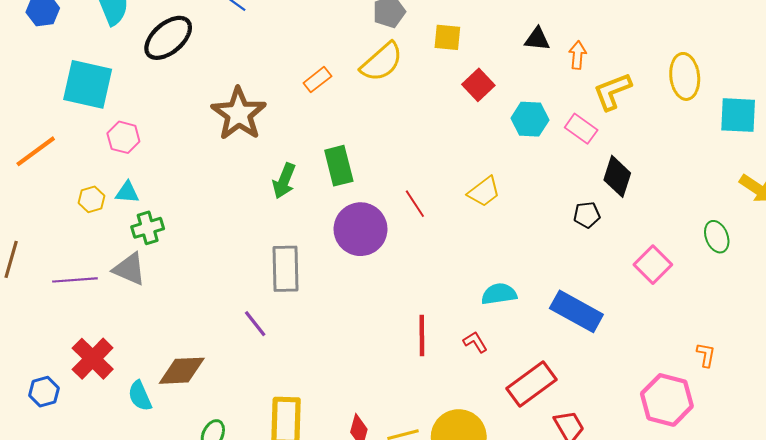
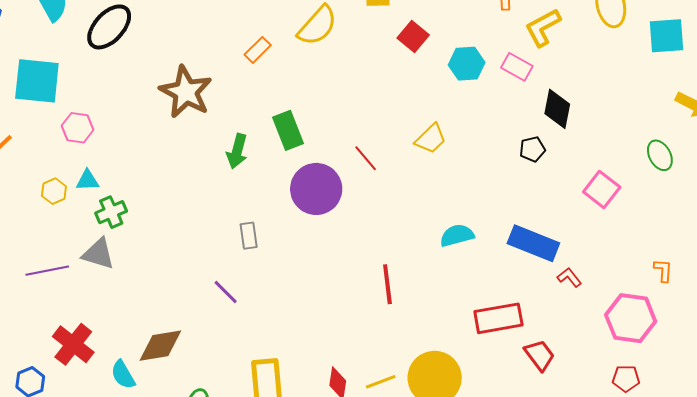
gray rectangle: (286, 269) -> (249, 236), size x0.6
red L-shape: (475, 342) -> (569, 277), moved
red rectangle: (531, 384) -> (498, 318), turned 33

